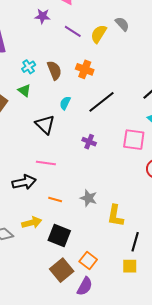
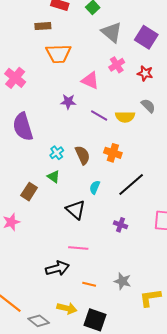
yellow semicircle: (99, 34) -> (125, 117), turned -120
yellow L-shape: (115, 216) -> (150, 298), turned 75
yellow arrow: (32, 223) -> (67, 308), turned 30

